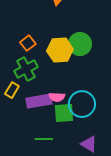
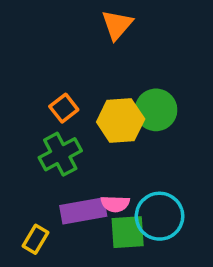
yellow rectangle: (12, 90) -> (35, 239), moved

